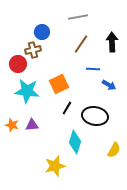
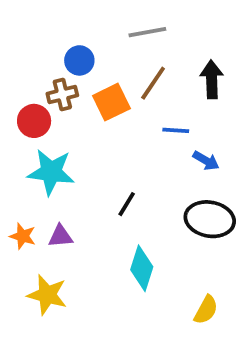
orange square: (59, 84) -> (111, 102), moved
black ellipse: (95, 116) -> (210, 219), moved
yellow semicircle: (114, 150) -> (206, 310), moved
yellow star: (55, 166) -> (47, 295), moved, turned 30

